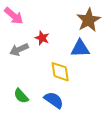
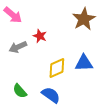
blue triangle: (80, 48) -> (84, 63), moved
yellow diamond: (60, 72) -> (57, 68), turned 75

